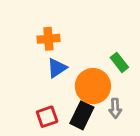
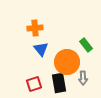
blue triangle: (57, 68) -> (41, 49), turned -35
black rectangle: (82, 115) -> (59, 83), turned -36

